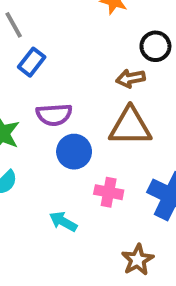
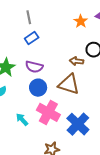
pink cross: (109, 192) -> (48, 112), size x1.6

